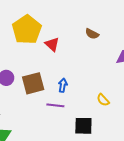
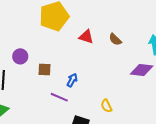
red triangle: (52, 44) -> (86, 37), moved, turned -42
brown square: (33, 83) -> (44, 69), size x0.6

